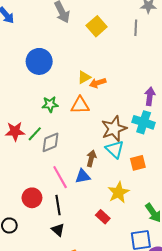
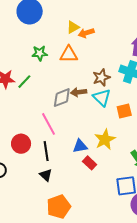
brown star: (114, 129) -> (101, 78), size x0.7
gray diamond: (50, 142) -> (62, 98), moved
brown arrow: (91, 158) -> (79, 92), moved, turned -112
blue triangle: (83, 176) -> (80, 146), moved

